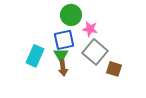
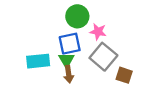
cyan rectangle: (35, 56) -> (38, 61), turned 60

